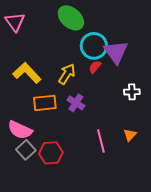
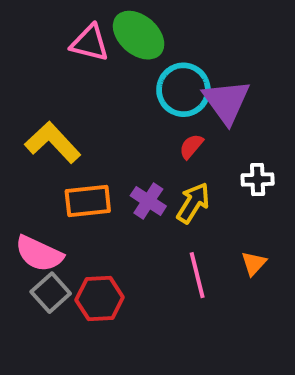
pink triangle: (15, 22) -> (90, 43), moved, turned -40
red semicircle: (95, 67) -> (191, 146), moved
yellow arrow: (67, 74) -> (193, 203), moved

